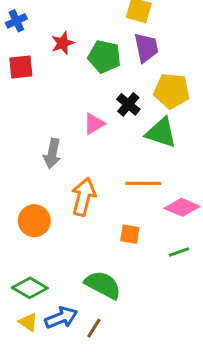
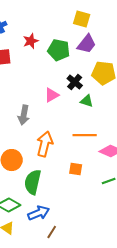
purple trapezoid: (146, 48) -> (87, 44), turned 50
green triangle: (161, 133) -> (87, 101), moved, size x0.6
green semicircle: (103, 285) -> (33, 182), moved, turned -105
blue arrow: (61, 318) -> (39, 213), moved

